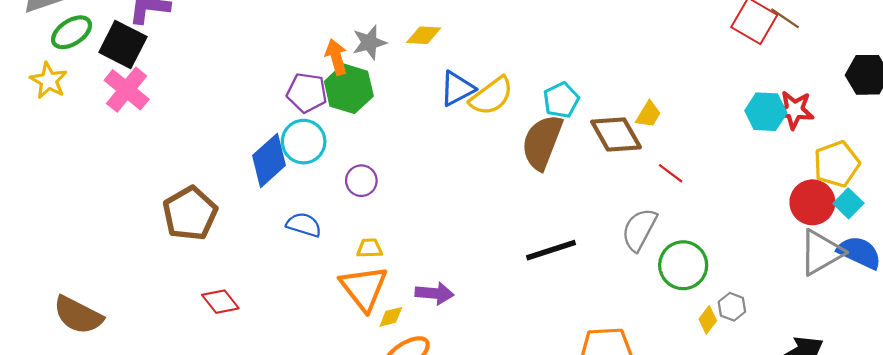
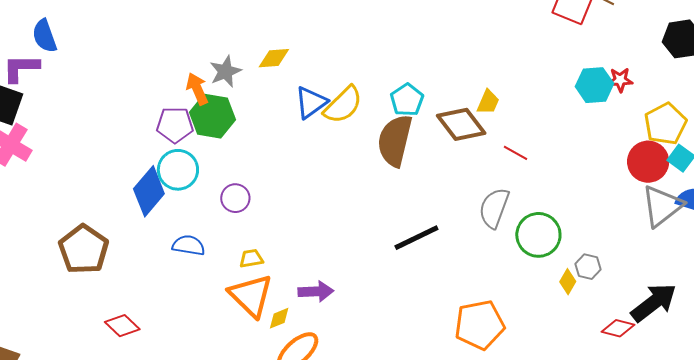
red star: (794, 110) -> (620, 80), size x0.7

